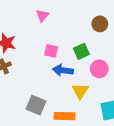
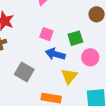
gray square: (36, 105) -> (24, 72), moved

